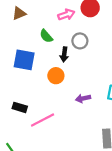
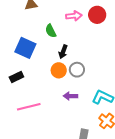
gray circle: (80, 41) -> (77, 70), moved
orange circle: (56, 76) -> (59, 70), moved
black rectangle: (20, 107) -> (16, 77), moved, turned -56

